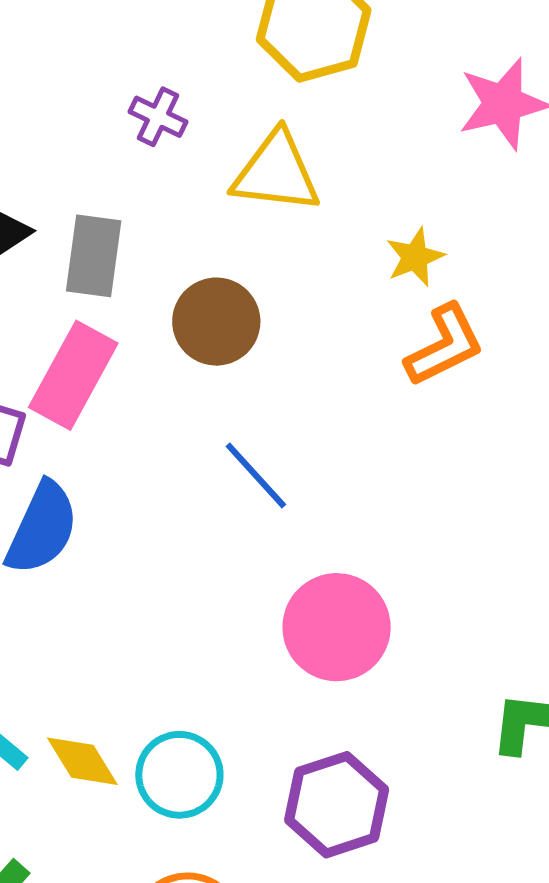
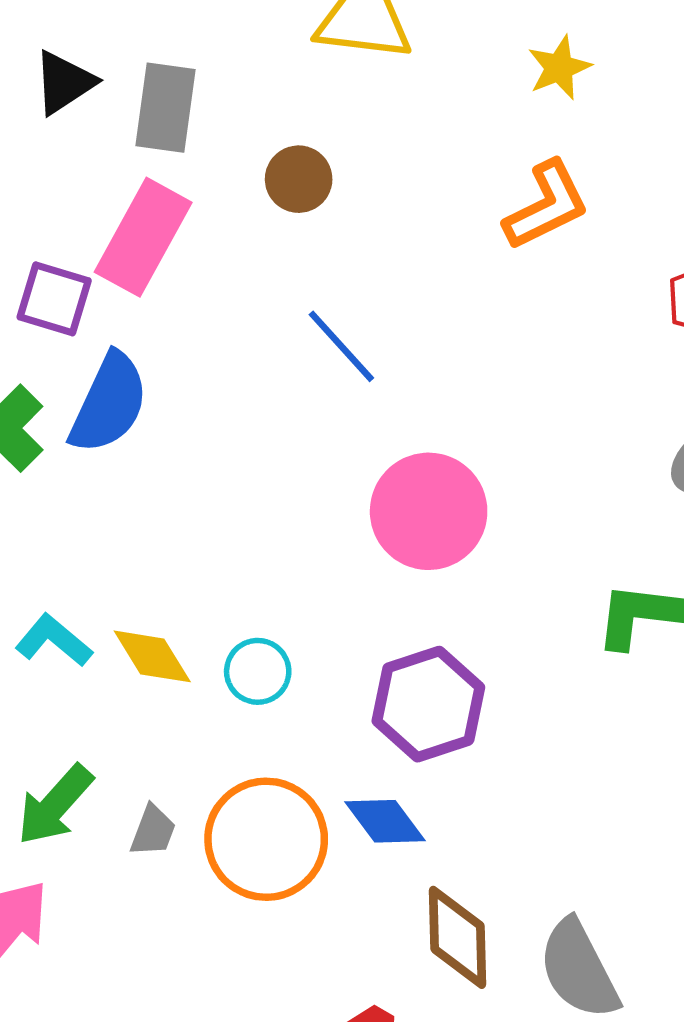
yellow star: (415, 257) -> (559, 68), moved
brown circle: (216, 322) -> (299, 179), size x0.7
cyan circle: (179, 775) -> (258, 671), size x0.7

